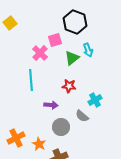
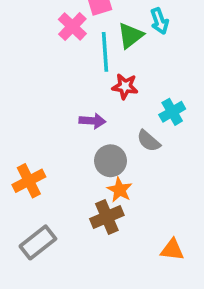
cyan line: (31, 80) -> (105, 52), moved
orange star: (39, 144) -> (120, 190), moved

